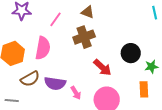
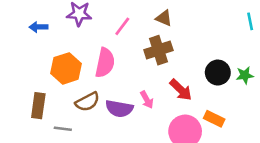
green star: (151, 67) -> (245, 75), moved
orange rectangle: (144, 89) -> (214, 119), moved, turned -63
pink arrow: (76, 93) -> (147, 100), moved

